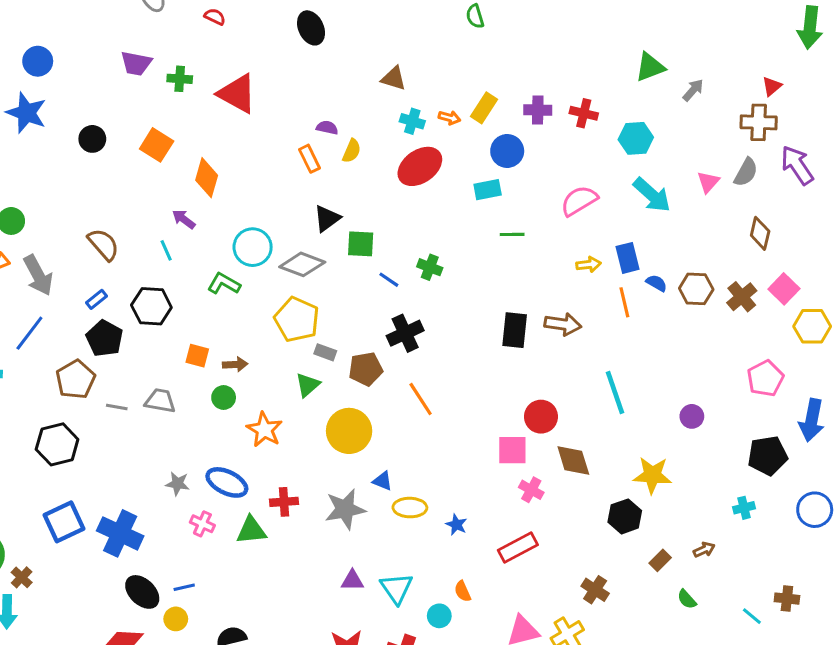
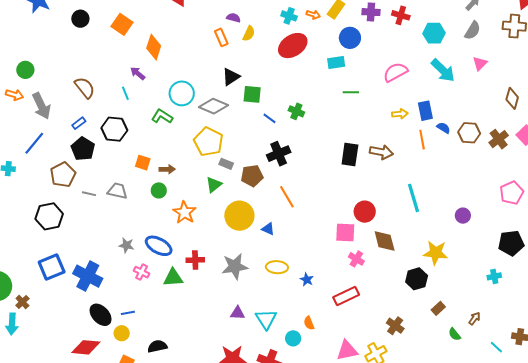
gray semicircle: (746, 172) -> (473, 30), moved
blue triangle: (382, 481) -> (268, 229), moved
brown arrow: (704, 550) -> (474, 318), moved, turned -32

